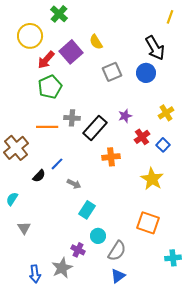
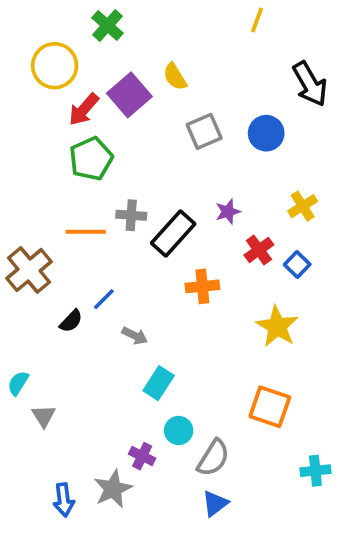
yellow line: (170, 17) -> (257, 20), moved
black arrow: (155, 48) -> (310, 84), moved
cyan semicircle: (12, 199) -> (18, 383), moved

